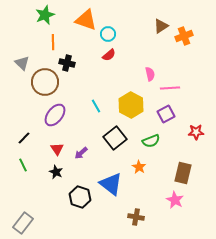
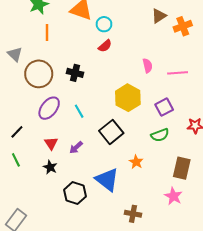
black cross: (67, 63) -> (75, 73), moved
pink line: (170, 88) -> (178, 73), moved
cyan line: (96, 106) -> (79, 111), moved
green semicircle: (151, 141) -> (160, 135), moved

